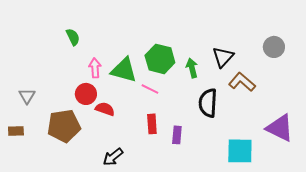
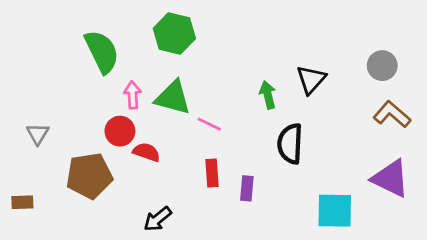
green semicircle: (73, 37) -> (102, 52), size x1.8
green hexagon: (160, 59) -> (174, 33), moved
brown L-shape: (242, 82) -> (392, 114), moved
brown rectangle: (16, 131) -> (22, 202), moved

